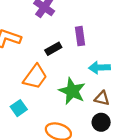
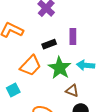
green star: (72, 91) -> (60, 68), moved
brown triangle: (102, 98) -> (72, 91), moved

